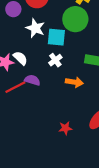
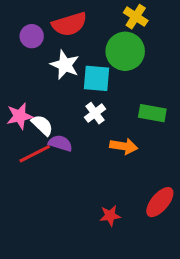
white semicircle: (20, 58) -> (42, 125), moved

